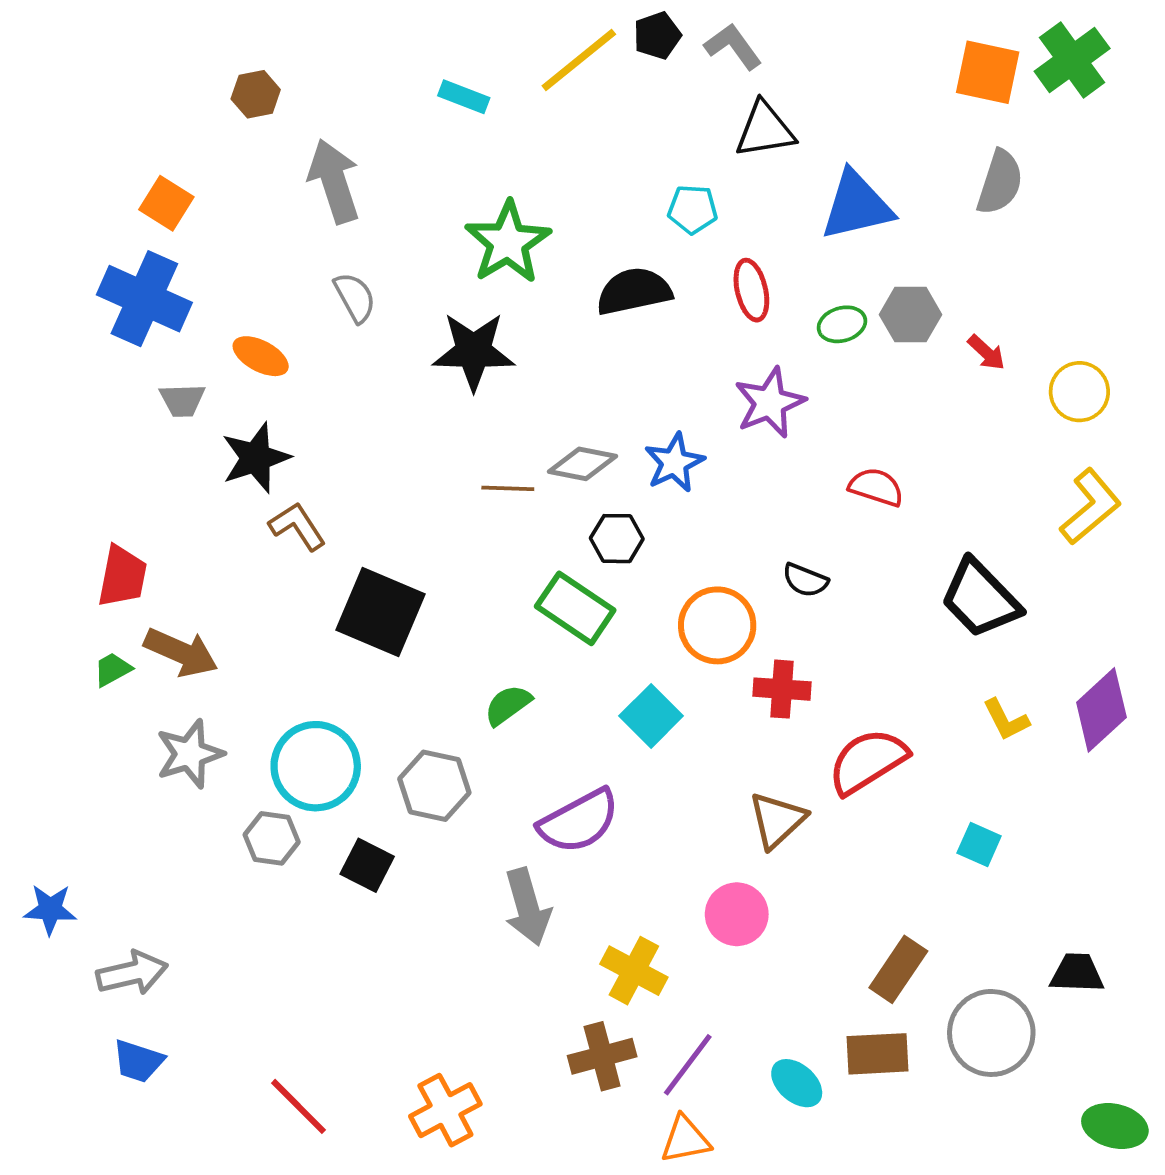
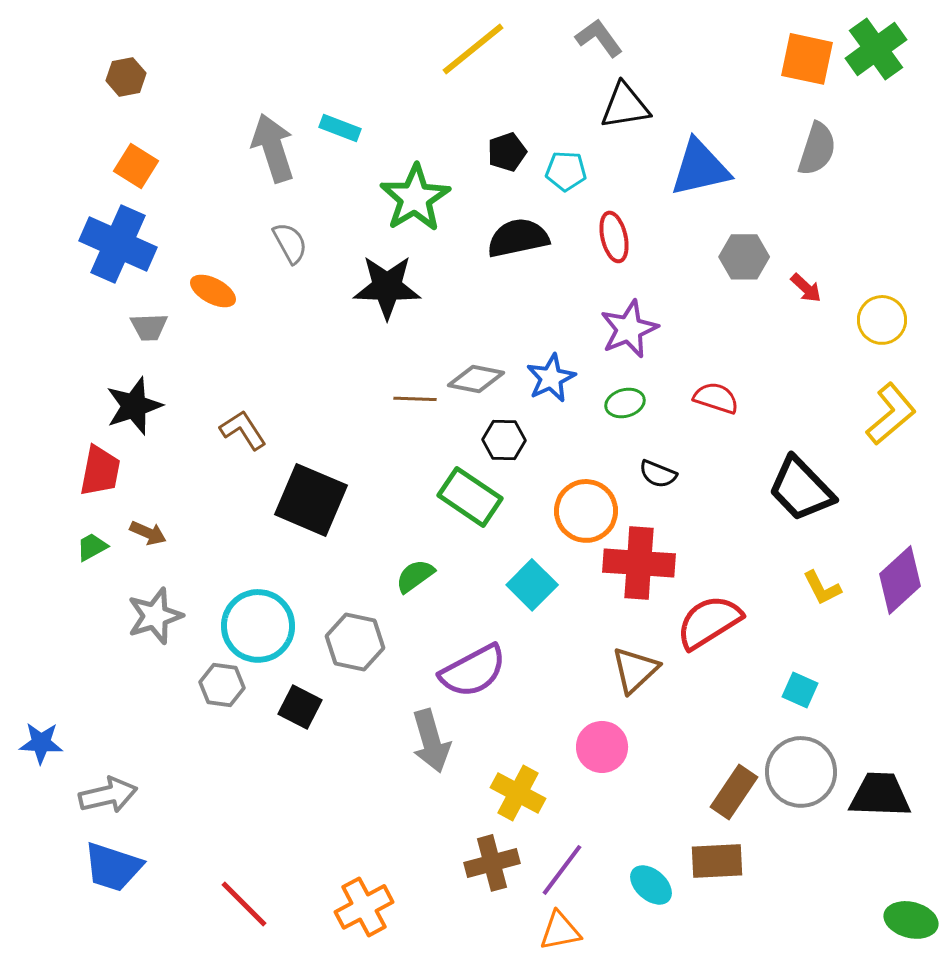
black pentagon: (657, 35) -> (507, 152), moved
brown hexagon: (256, 94) -> (126, 77), moved
cyan rectangle: (464, 97) -> (340, 128), moved
green ellipse: (842, 324) -> (625, 403), moved
black star: (256, 458) -> (134, 406), moved
brown arrow: (181, 652) -> (148, 533), size x0.6
red cross: (782, 689) -> (639, 563), size x1.5
black trapezoid: (1077, 973) -> (880, 795), size x1.4
gray circle: (991, 1033) -> (801, 772), moved
blue trapezoid: (138, 1061) -> (113, 867), size x1.4

